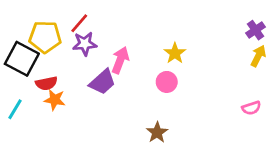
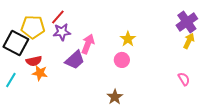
purple cross: (255, 30) -> (187, 22), size x1.5
pink semicircle: (251, 108) -> (184, 79), turned -104

